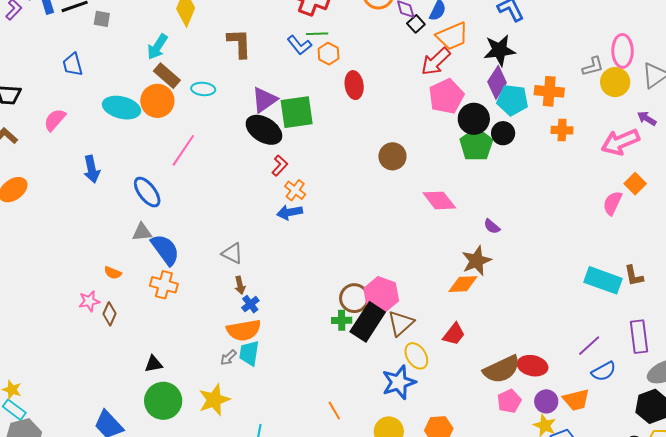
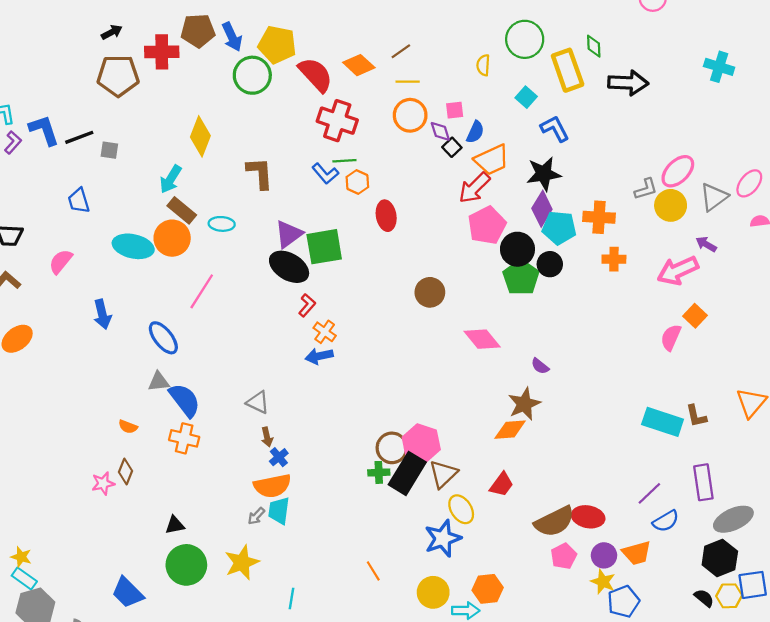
pink ellipse: (623, 51) -> (678, 171), turned 48
pink star: (89, 301) -> (103, 483), moved

